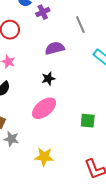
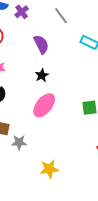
purple semicircle: (55, 48) -> (41, 44), turned 90
yellow star: (44, 157) -> (49, 169), moved

